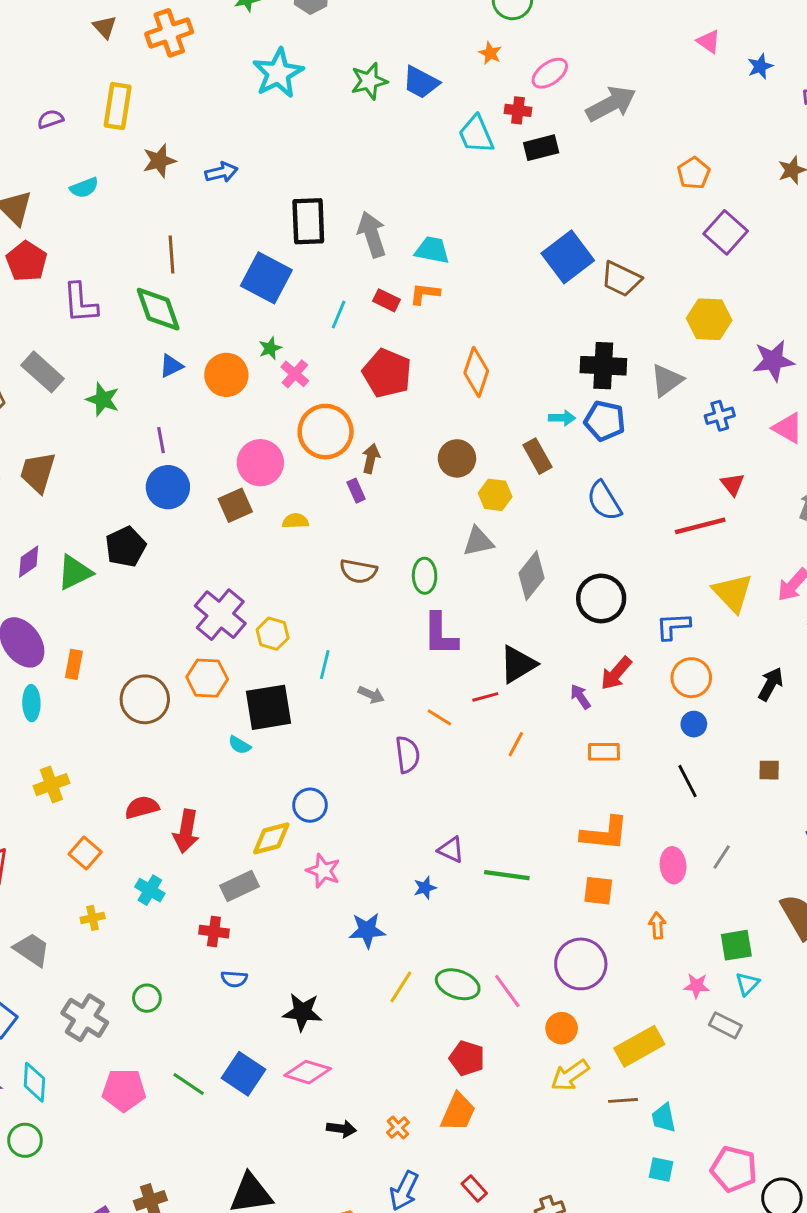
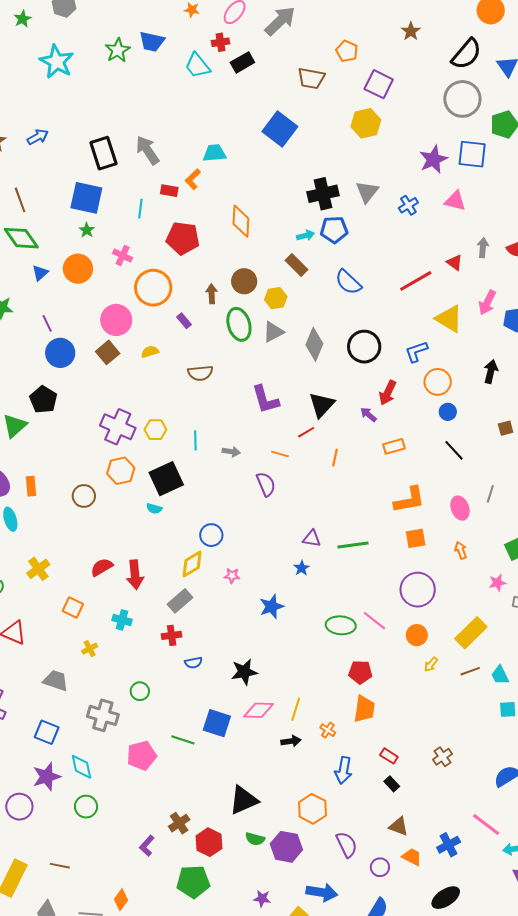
cyan trapezoid: (432, 250) -> (215, 153), moved
brown trapezoid: (621, 279) -> (311, 78), moved
orange L-shape: (425, 294) -> (193, 179), turned -35
yellow hexagon: (709, 319) -> (366, 123), moved
green star: (270, 348) -> (87, 230), moved
brown arrow: (371, 459) -> (212, 294), moved
red triangle: (733, 484) -> (455, 263), moved
green ellipse: (425, 576) -> (239, 324), moved, size x1.4
brown circle: (145, 699) -> (84, 496), size x0.7
pink star: (323, 871) -> (232, 576), size x0.7
yellow line: (401, 987) -> (296, 709), moved
yellow arrow: (570, 1075) -> (431, 664), size x0.6

